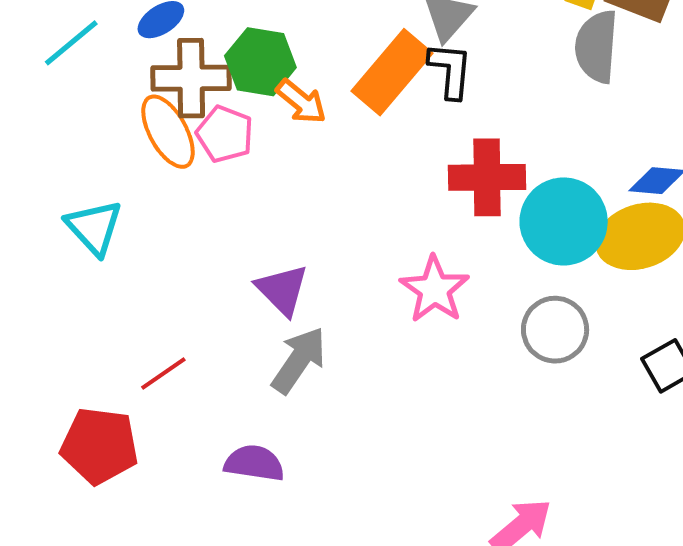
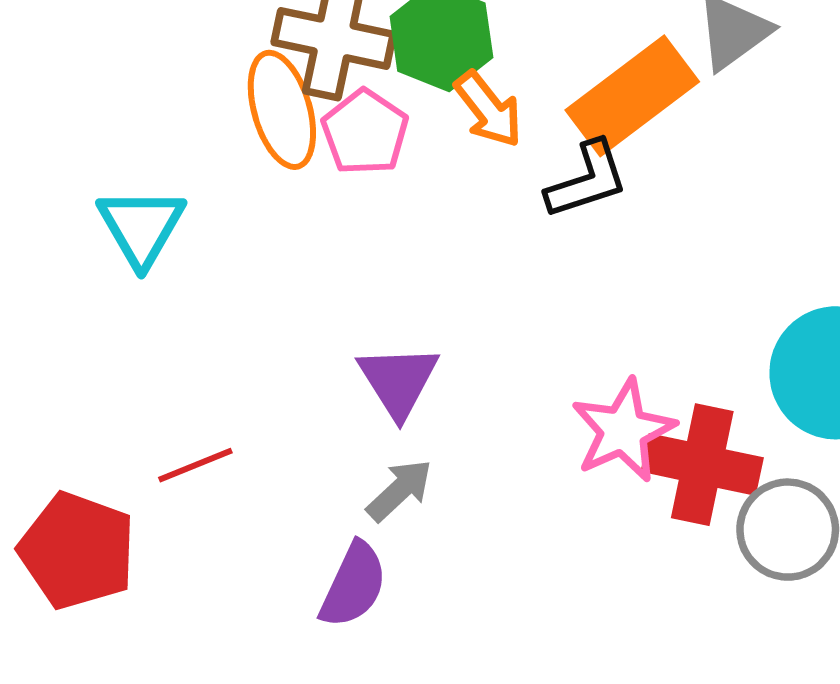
black L-shape: (450, 70) -> (587, 180), moved, turned 54
red cross: (487, 177) -> (702, 465), moved
gray arrow: (299, 360) -> (400, 490), size x0.7
purple semicircle: (254, 463) -> (353, 585), moved, turned 94

